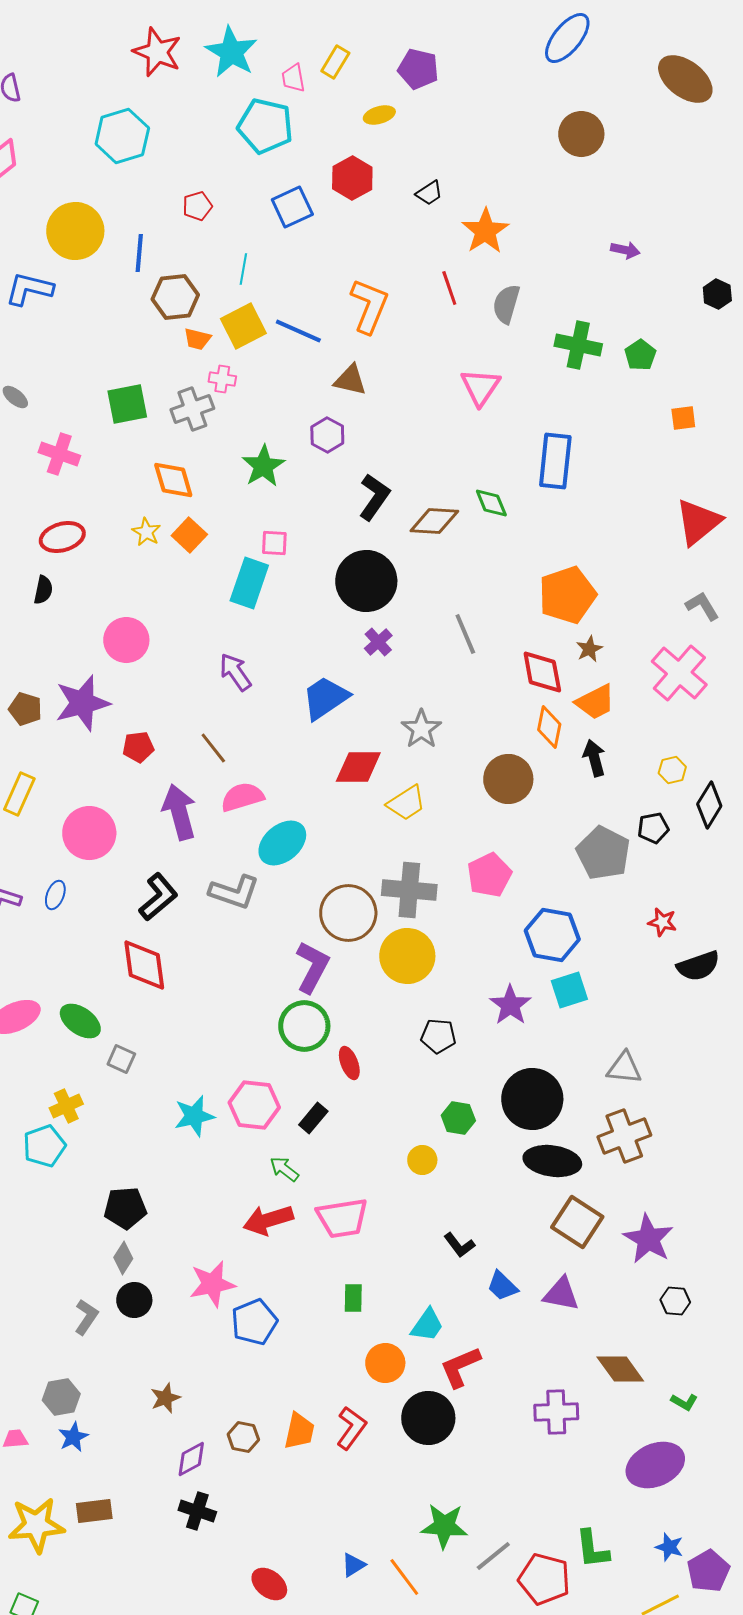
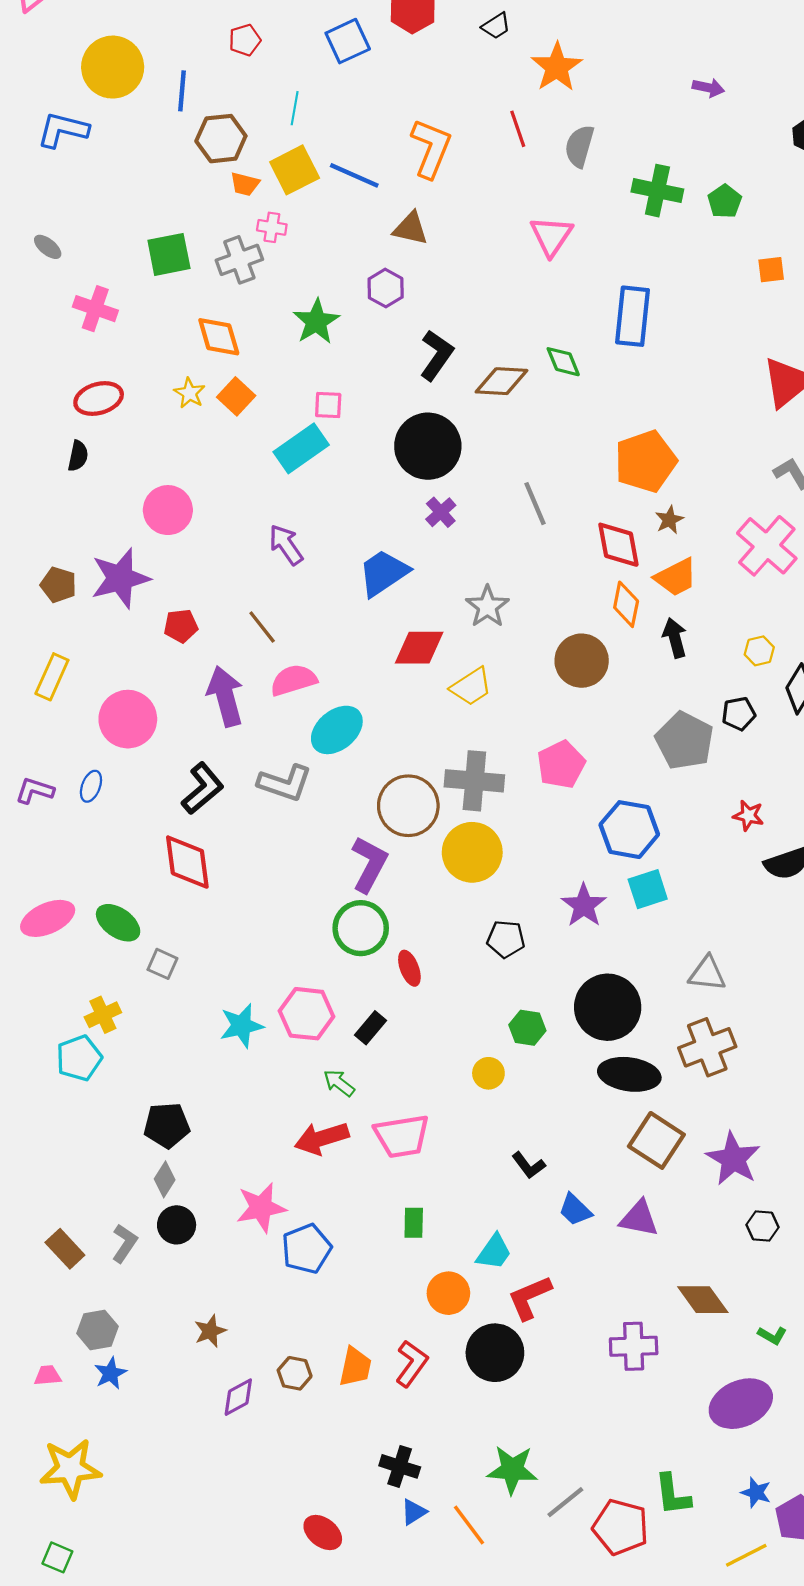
cyan rectangle: (249, 583) -> (301, 448), turned 36
brown rectangle: (94, 1511) -> (65, 1249), moved, turned 54
black cross: (197, 1511) -> (400, 1466), moved

